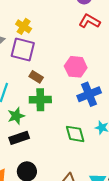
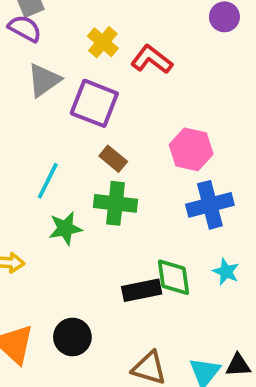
red L-shape: (89, 21) -> (152, 59), moved
yellow cross: (24, 26) -> (103, 42), moved
black rectangle: (19, 138) -> (142, 290), moved

